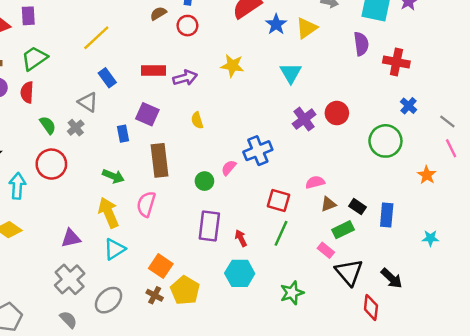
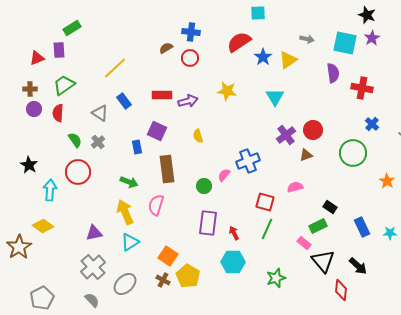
gray triangle: (88, 102) -> (100, 113), moved
brown triangle: (328, 204) -> (306, 155), moved
blue rectangle: (387, 215) -> (362, 227), moved, turned -30

